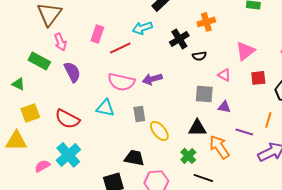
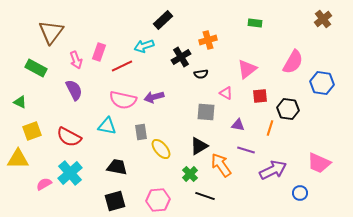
pink arrow: (60, 42) -> (76, 60), moved
green rectangle: (39, 61) -> (36, 68), moved
purple triangle: (224, 107) -> (238, 125), moved
orange line: (268, 120) -> (270, 128), moved
black triangle: (197, 128) -> (199, 146), turned -30
black trapezoid: (134, 158) -> (117, 167), moved

